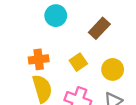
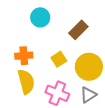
yellow circle: (113, 69) -> (89, 67), size x1.4

